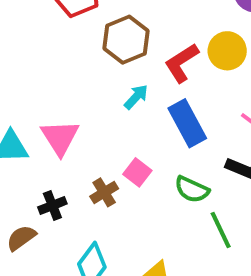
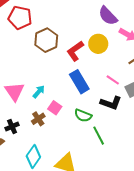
cyan arrow: (136, 97) -> (39, 92), moved

